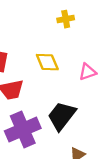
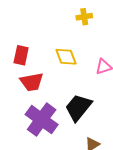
purple cross: (23, 130) -> (42, 120), turned -32

